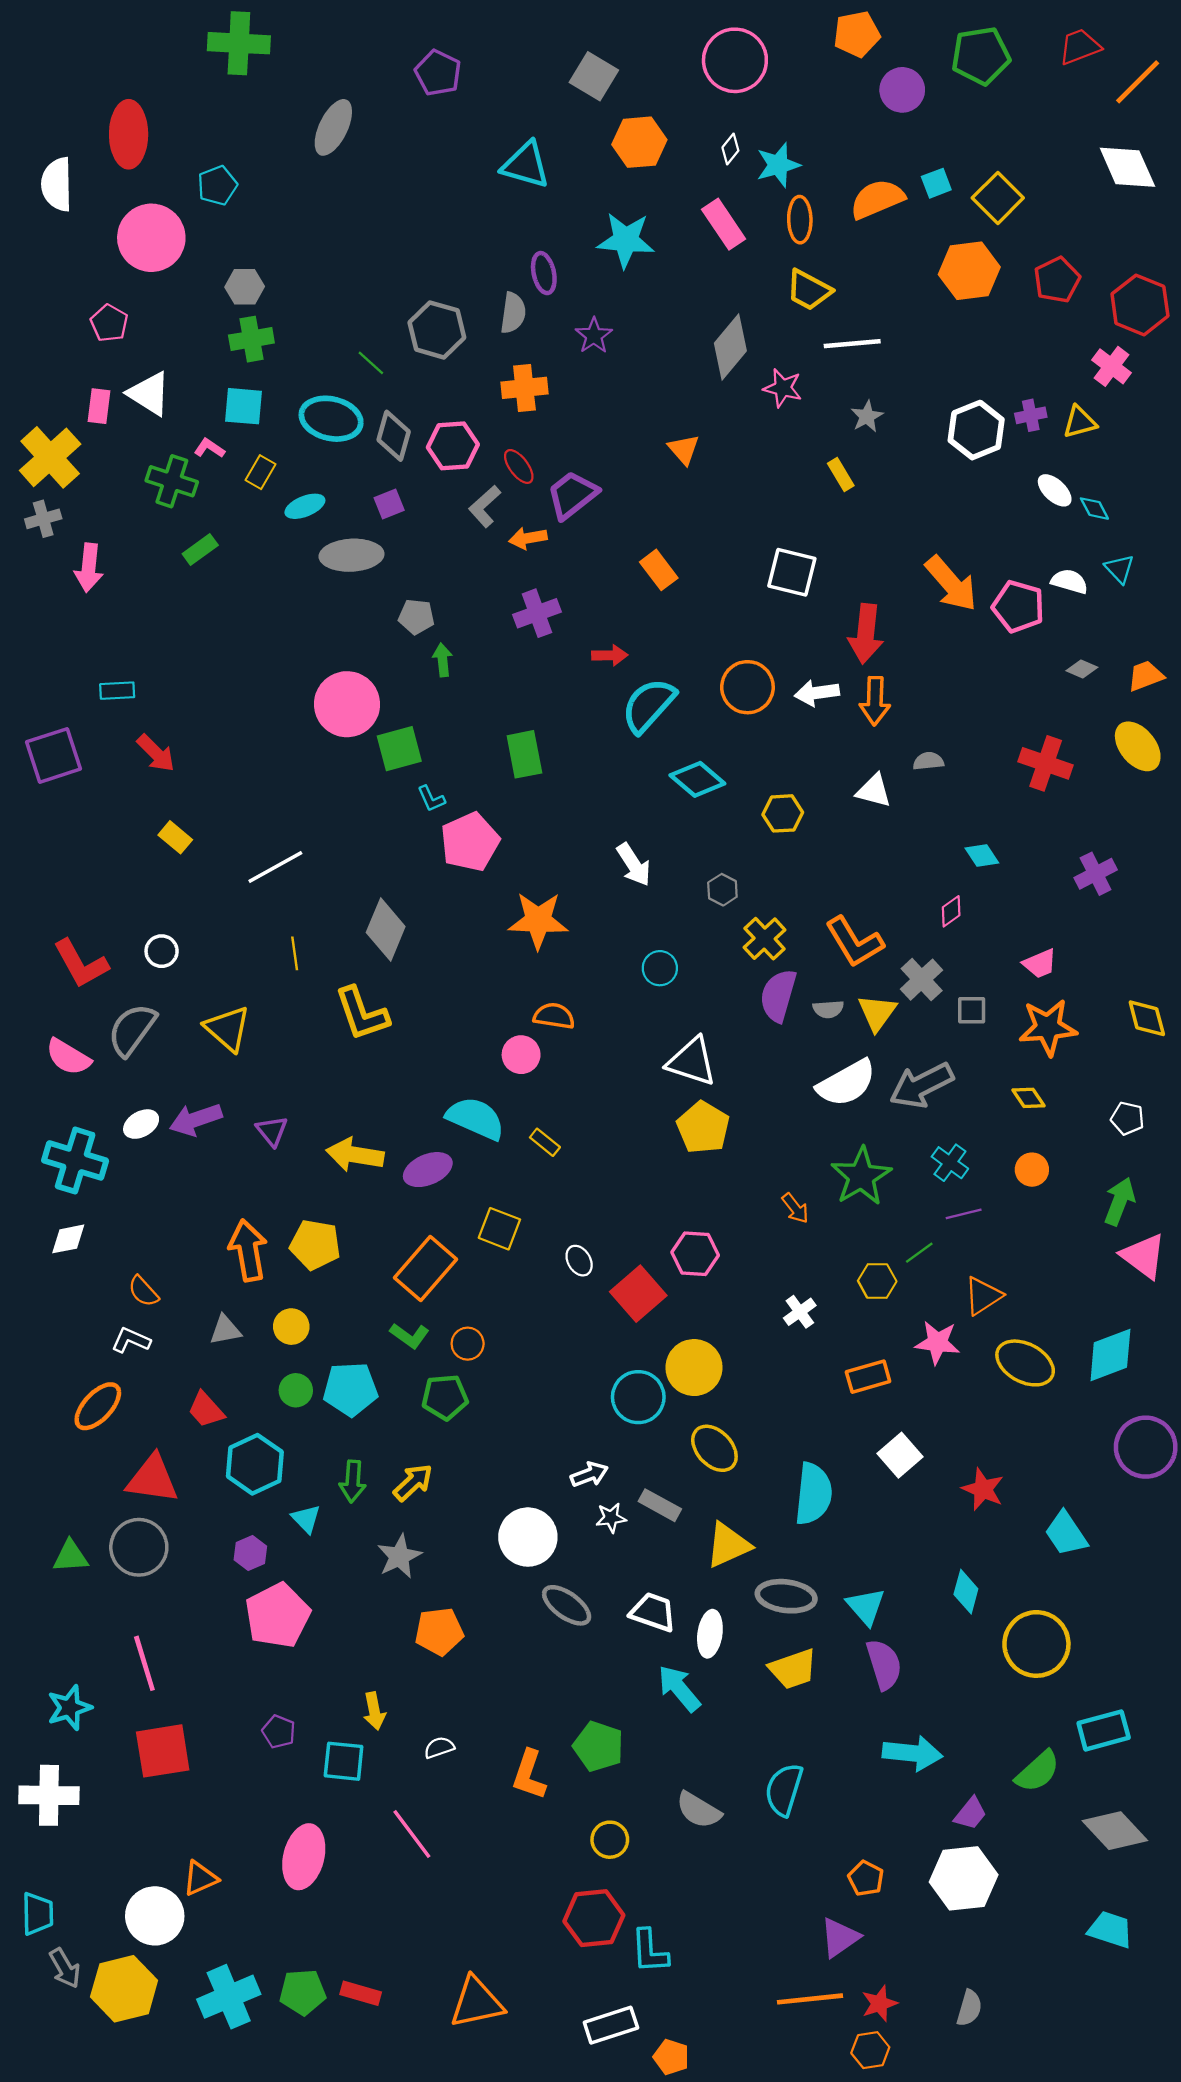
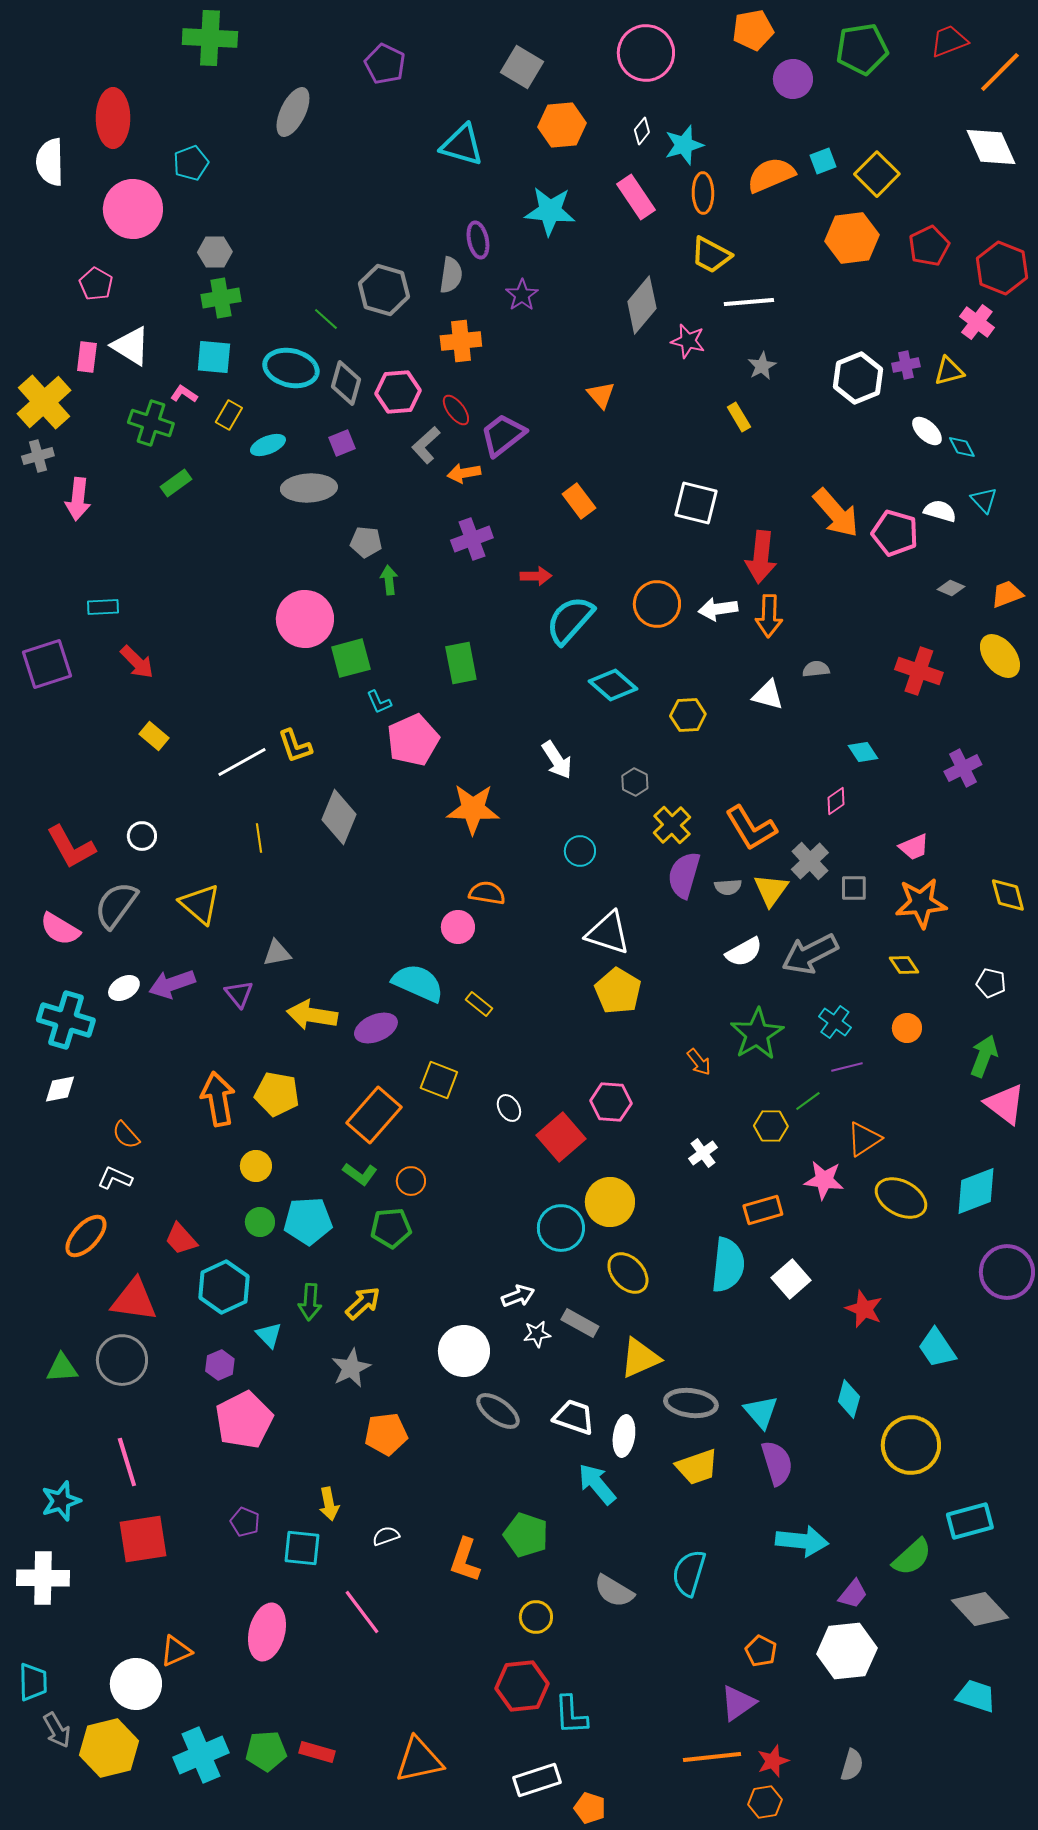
yellow L-shape: (362, 1014) -> (295, 746), moved, size x0.7
white semicircle: (846, 1083) -> (744, 952), size x0.7
gray triangle: (225, 1330) -> (277, 953), moved
cyan semicircle: (813, 1494) -> (728, 1265), moved

